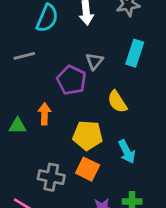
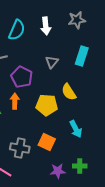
purple pentagon: (71, 80) -> (22, 77), moved
yellow pentagon: (88, 135) -> (47, 105), moved

